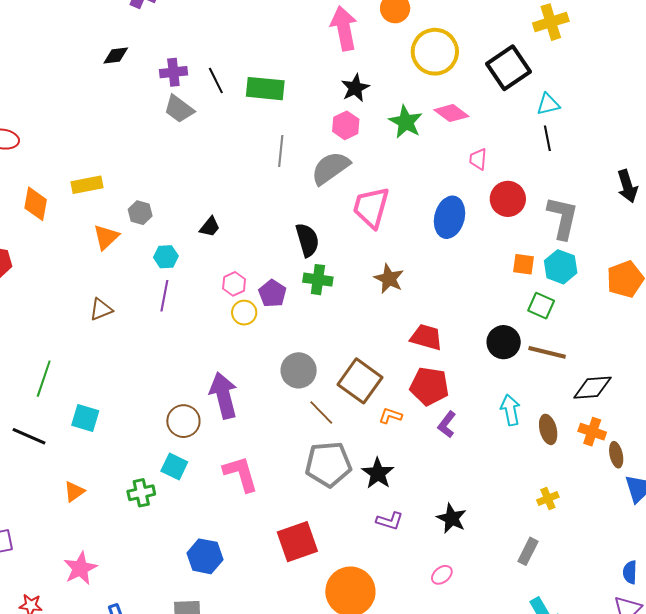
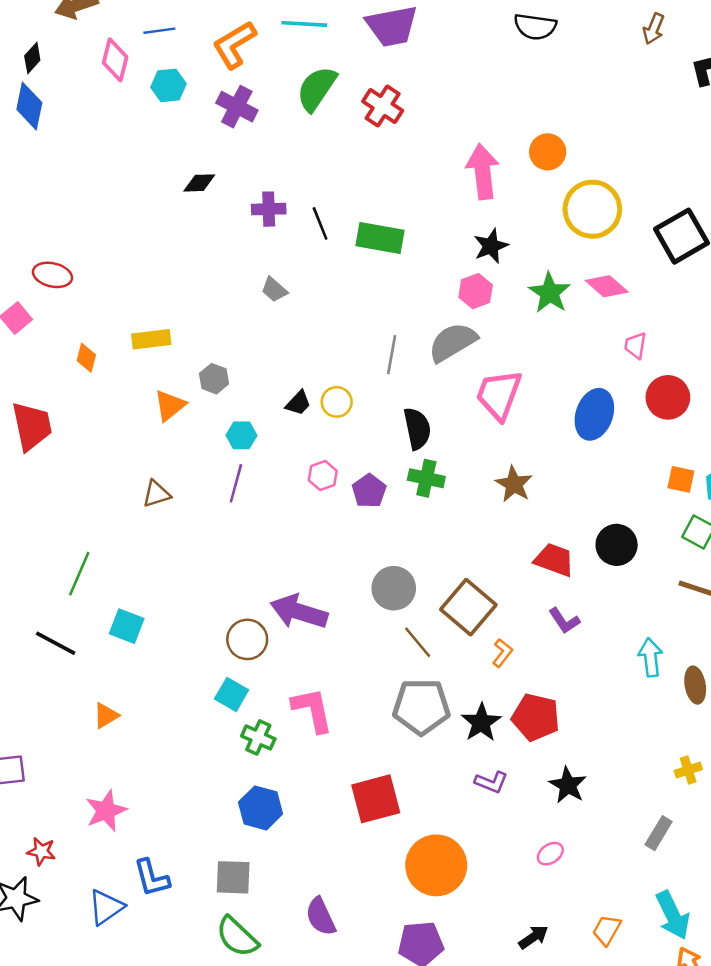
gray trapezoid: (179, 109) -> (274, 290), moved, size x0.7
gray line: (281, 151) -> (392, 355), moved
orange diamond: (36, 204) -> (86, 358), size x0.7
yellow circle: (244, 313) -> (337, 402), moved
black circle: (504, 342) -> (617, 545), moved
red pentagon: (429, 386) -> (536, 717), moved
purple arrow: (223, 395) -> (299, 612), turned -63
orange L-shape: (390, 416) -> (502, 653), turned 105
purple L-shape: (447, 425) -> (564, 621), moved, turned -76
green cross: (141, 493) -> (258, 737), moved, turned 32

